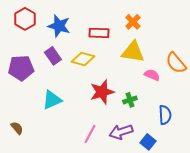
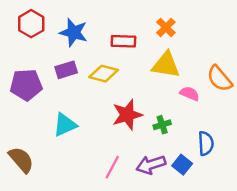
purple rectangle: (53, 56) -> (66, 70), turned -72
brown semicircle: (17, 128) -> (21, 160), size x1.6
blue square: (148, 142) -> (182, 165), moved

